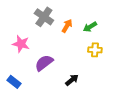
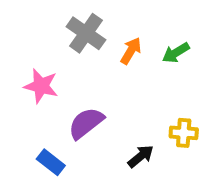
yellow cross: (95, 50) -> (184, 133), moved
blue rectangle: (14, 82) -> (51, 162), moved

